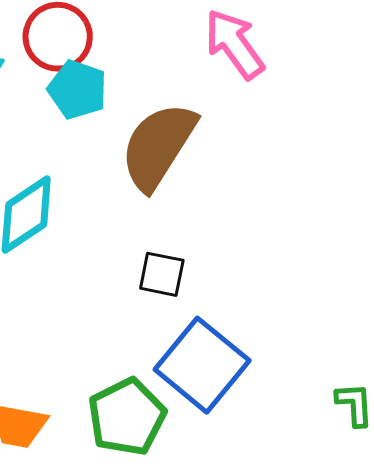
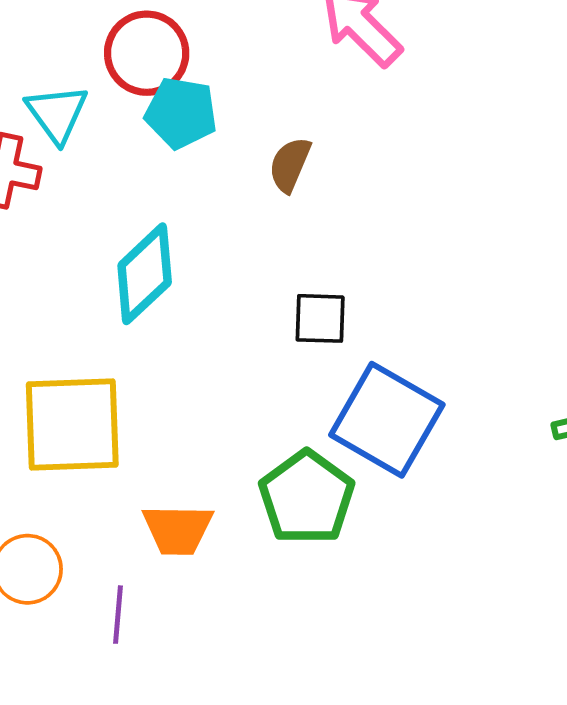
brown semicircle: (158, 146) -> (290, 165), size x0.5

